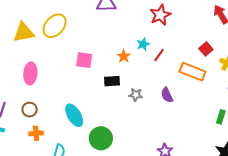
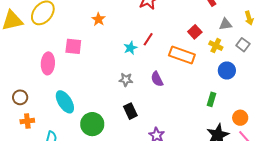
cyan star: (143, 44) -> (130, 48), moved
orange star: (124, 56) -> (98, 19), moved
pink ellipse: (30, 73) -> (48, 63), moved
black rectangle: (112, 81) -> (130, 111), moved, turned 70

